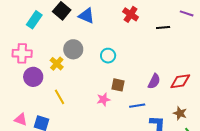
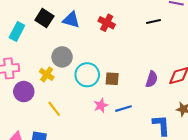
red cross: (131, 14) -> (107, 23), moved
cyan circle: (108, 56) -> (87, 75), moved, size x1.5
brown square: (118, 85) -> (112, 79), moved
blue line: (137, 106) -> (124, 109), moved

